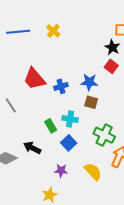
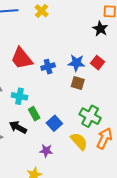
red square: (111, 66) -> (98, 63), moved
cyan cross: (70, 119) -> (19, 96), moved
green rectangle: (51, 126) -> (34, 114), moved
yellow semicircle: (93, 171) -> (79, 141), moved

